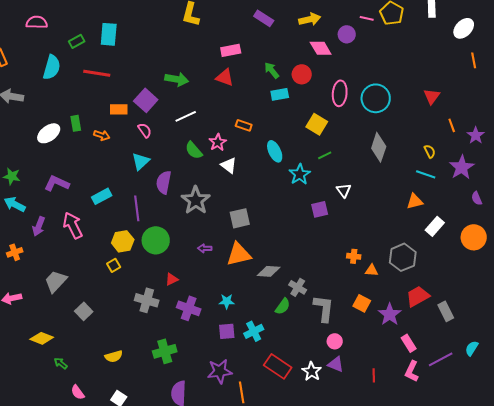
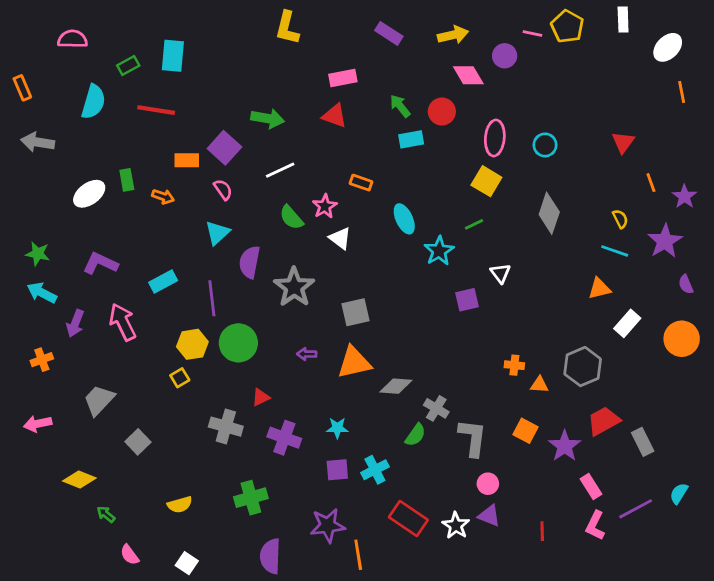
cyan circle: (376, 98) -> (545, 145), size x0.6
yellow square: (317, 124) -> (486, 181), moved

